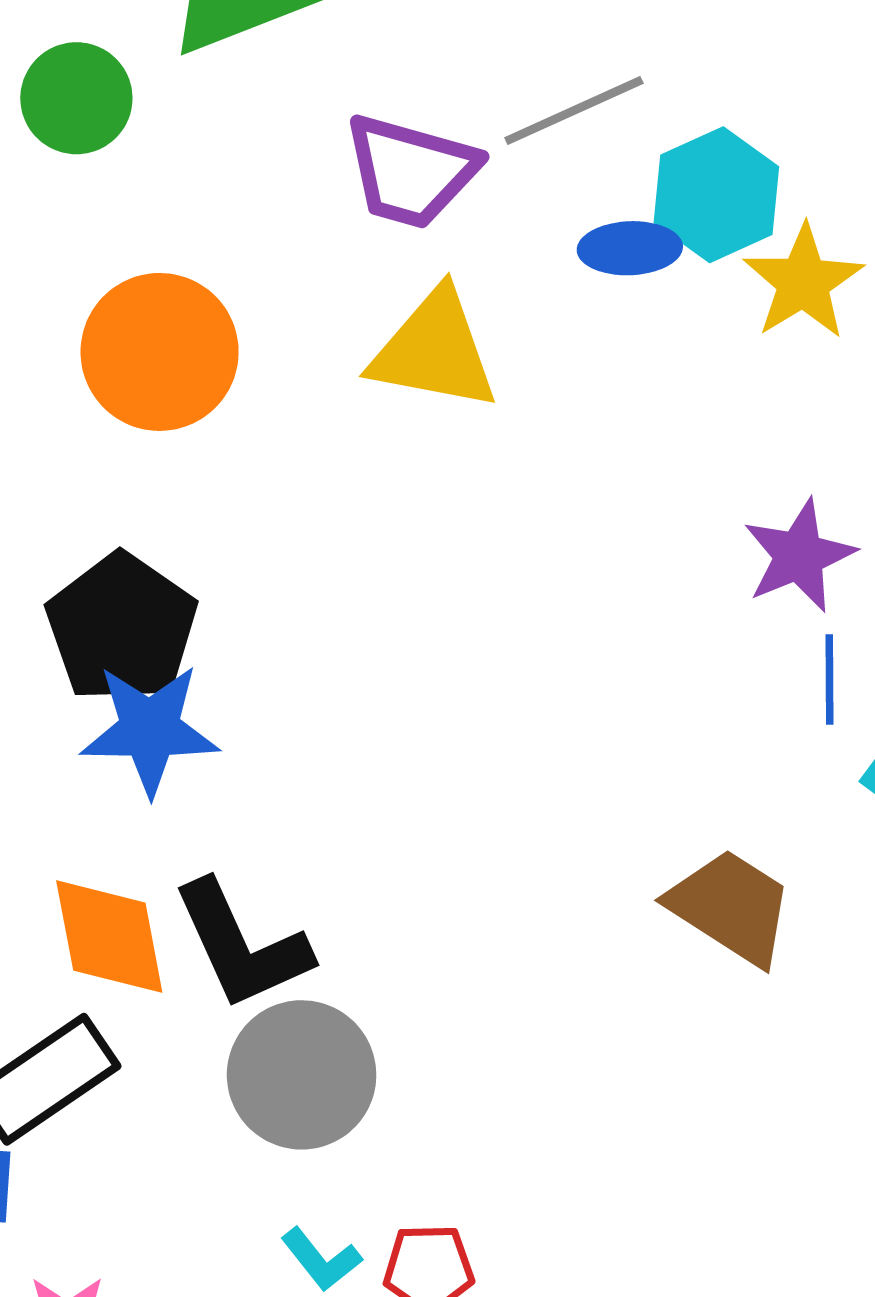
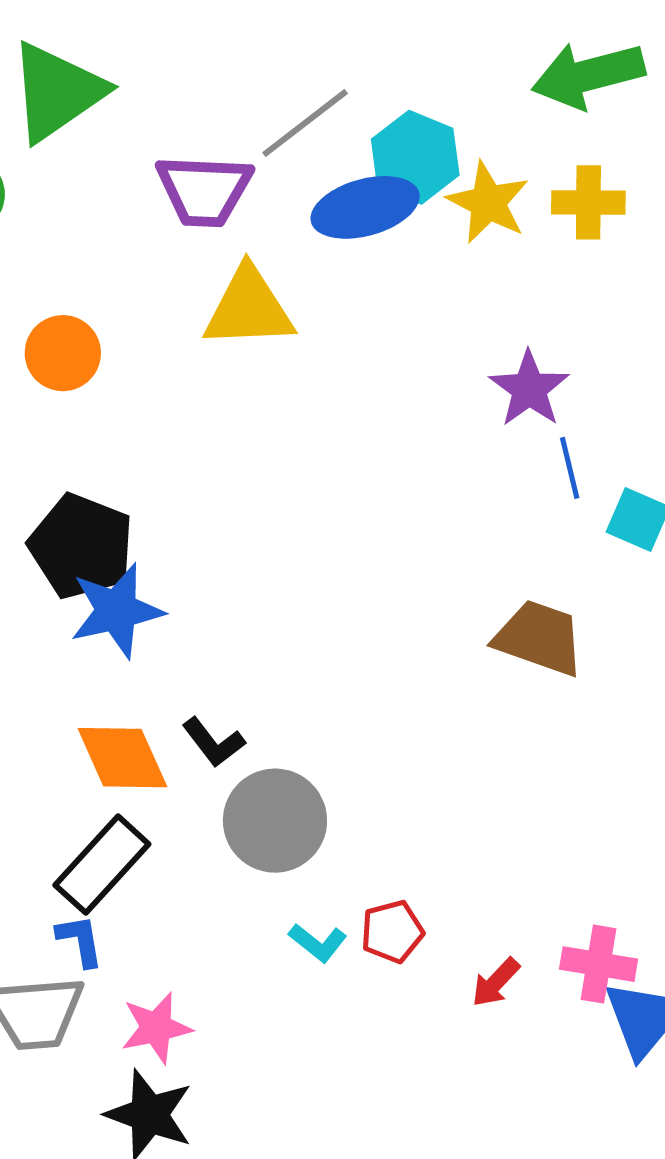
blue ellipse: (630, 248) -> (365, 207), size x1.5
orange circle: (160, 352) -> (63, 353), size x0.7
black L-shape: (242, 945) -> (213, 742), size x0.6

